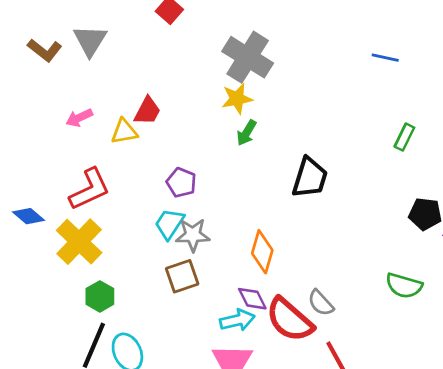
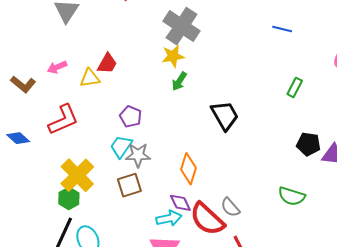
brown L-shape: (45, 50) -> (23, 84), moved
black trapezoid: (310, 178) -> (225, 115), turned -48
yellow cross: (79, 242) -> (77, 175), moved

